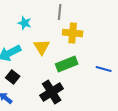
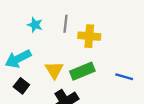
gray line: (60, 12) -> (66, 24), moved
yellow triangle: (42, 47) -> (54, 70), moved

